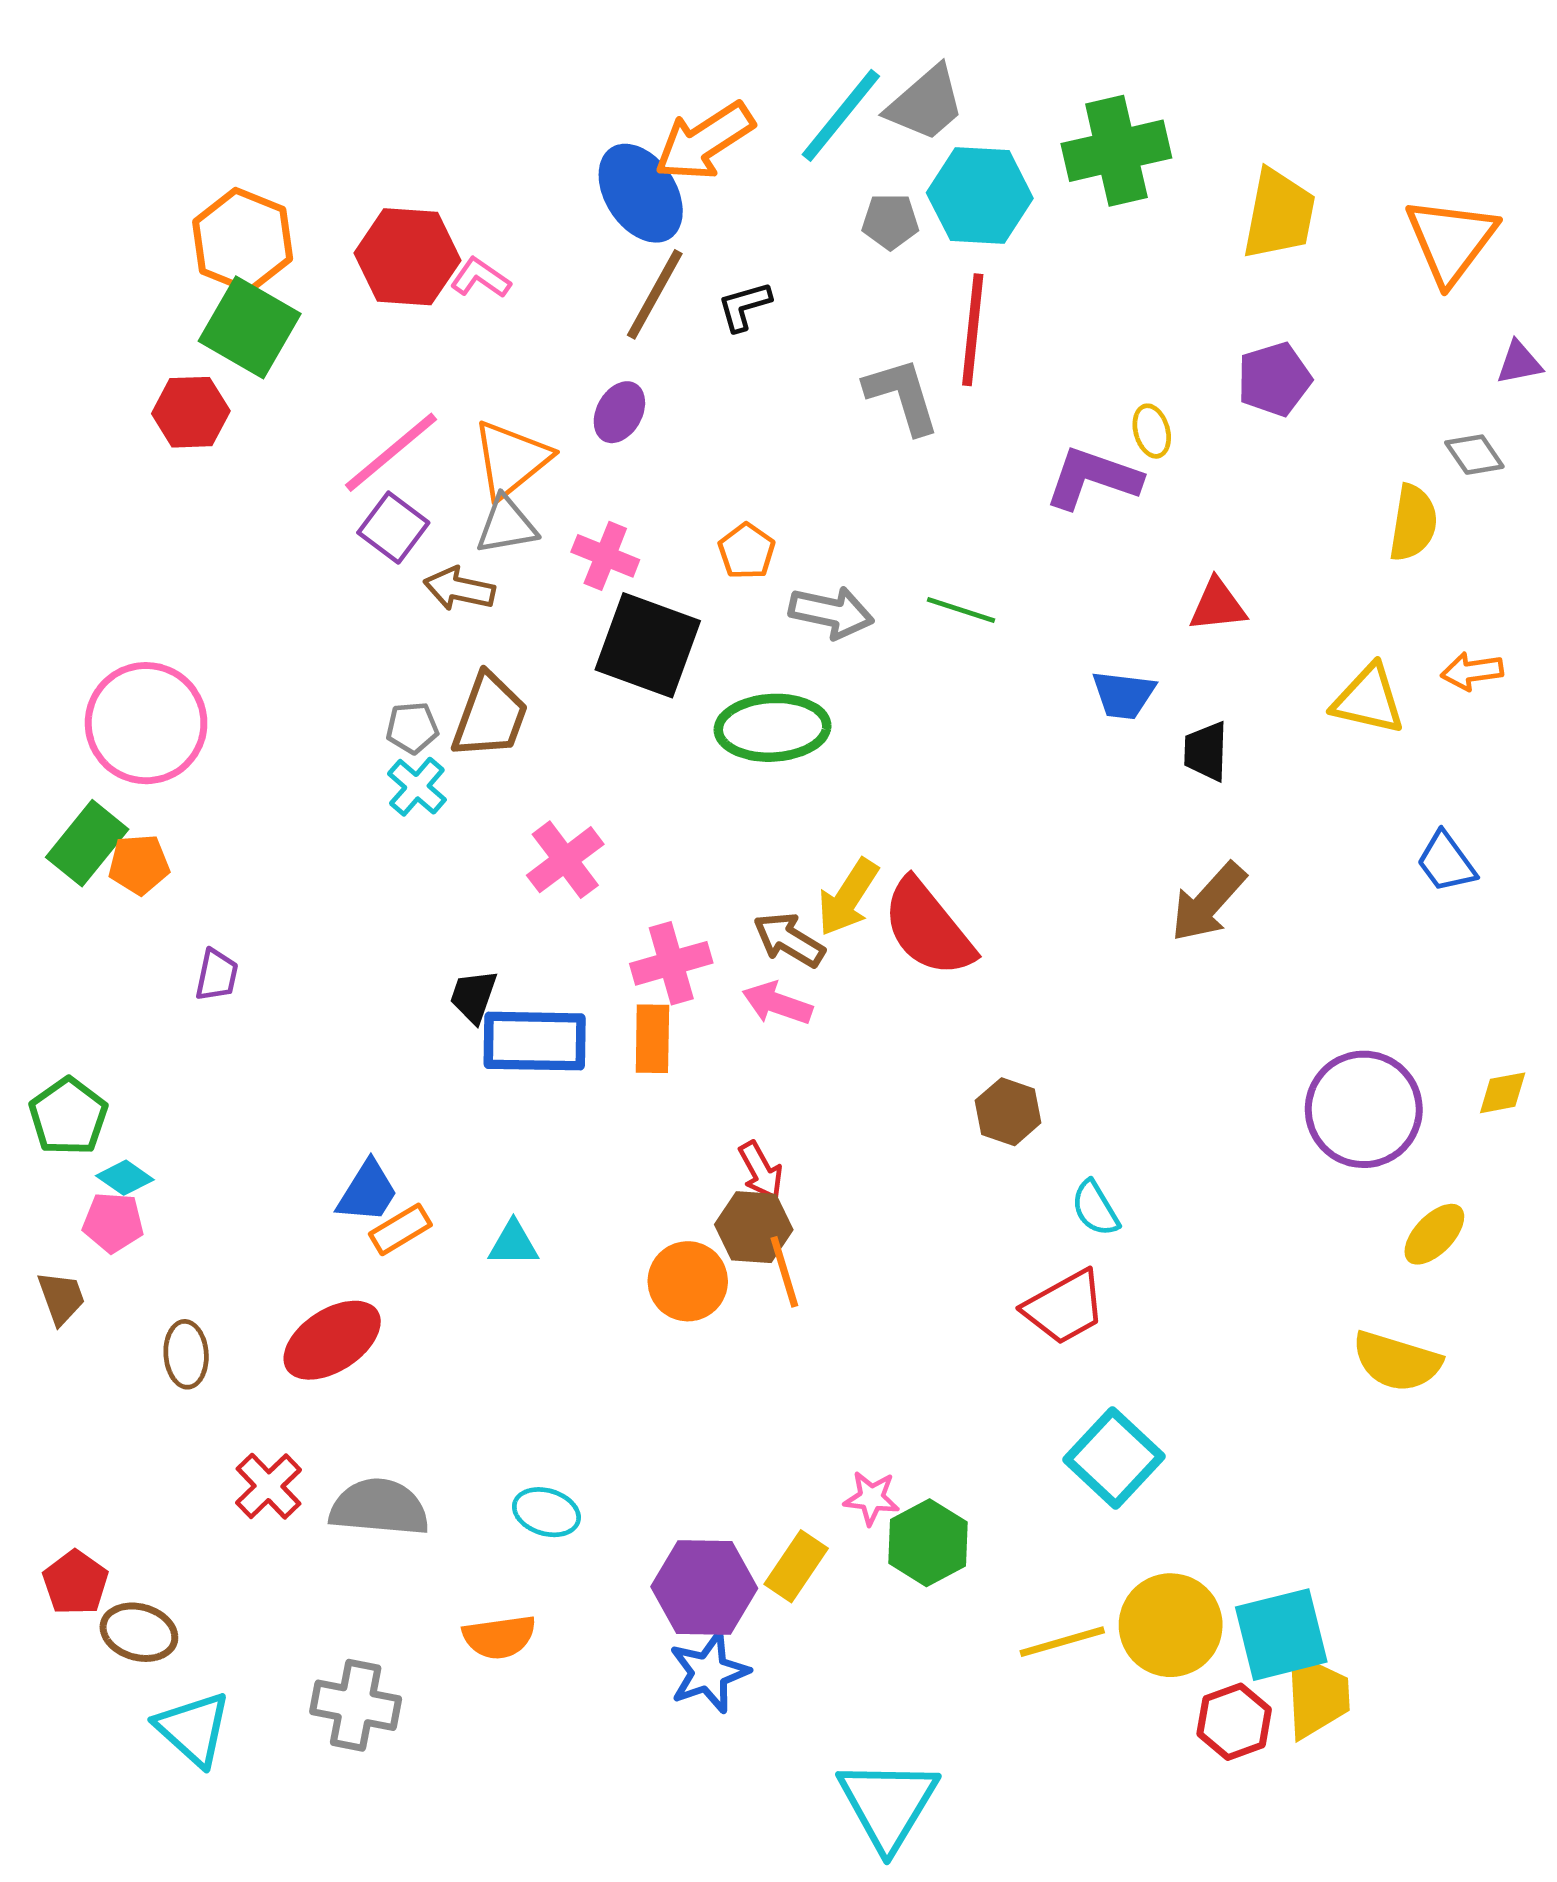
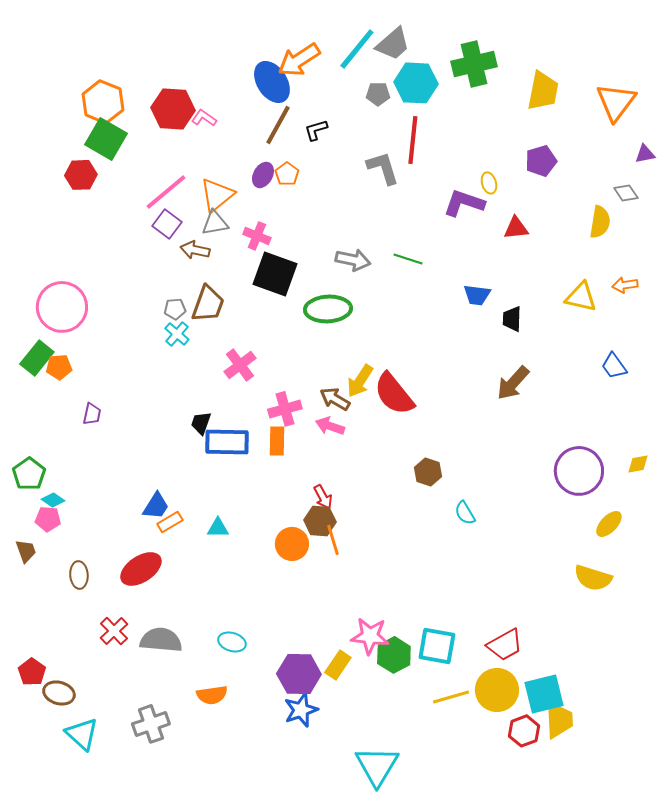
orange pentagon: (747, 551) -> (287, 174), moved
red triangle: (1218, 605) -> (516, 228), moved
red trapezoid: (1065, 1307) -> (505, 645), moved
cyan square: (1114, 1458) -> (437, 646), moved, turned -33
pink star: (871, 1498) -> (370, 636), size x1.6
gray cross: (356, 1705) -> (151, 724), turned -30

